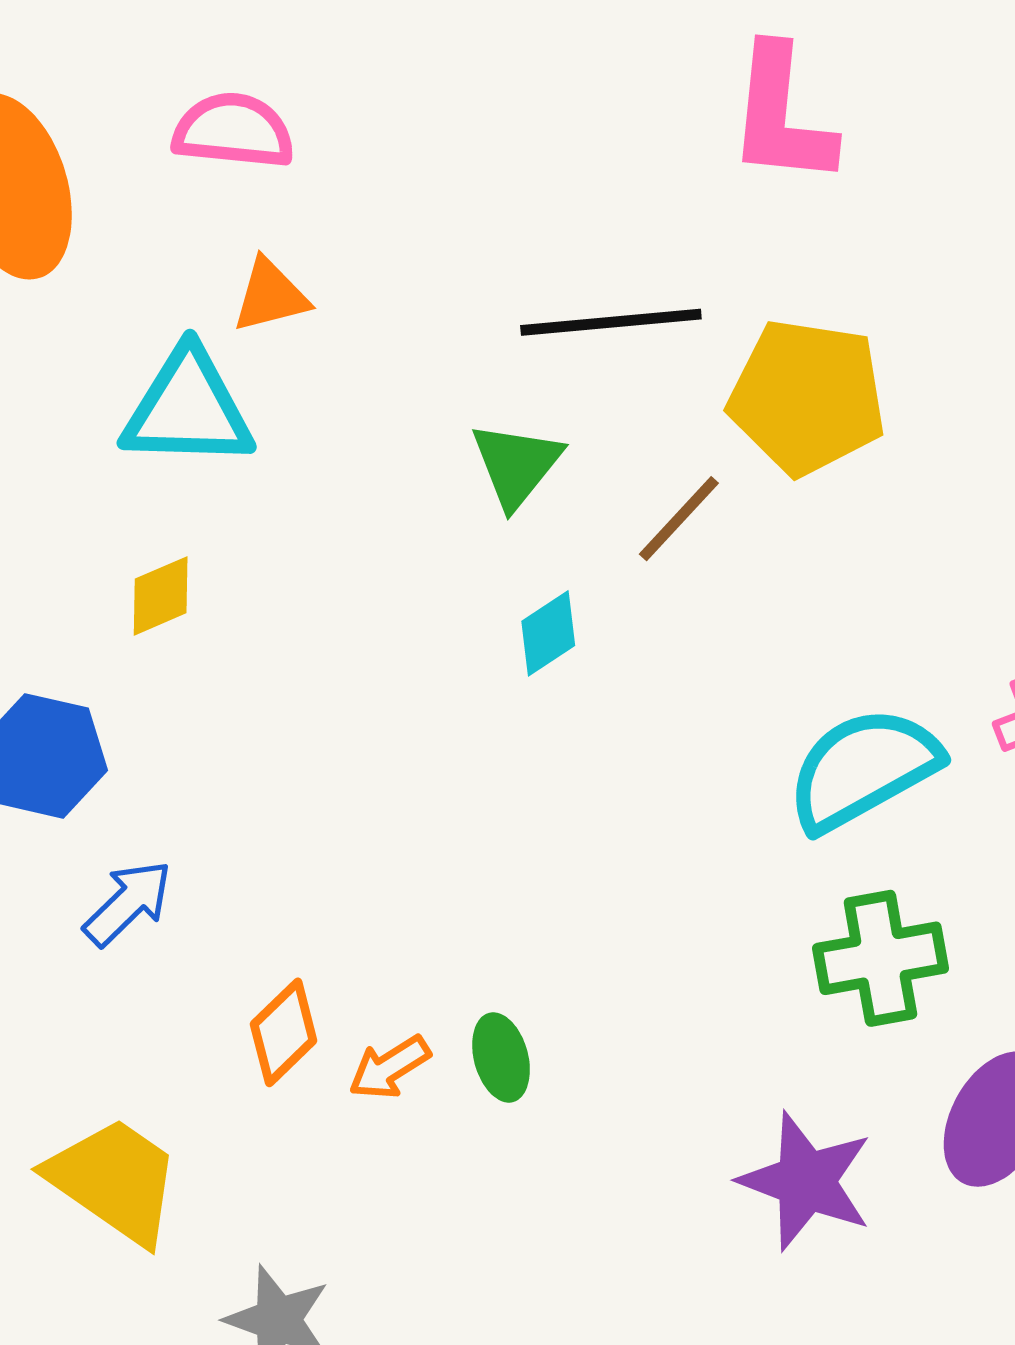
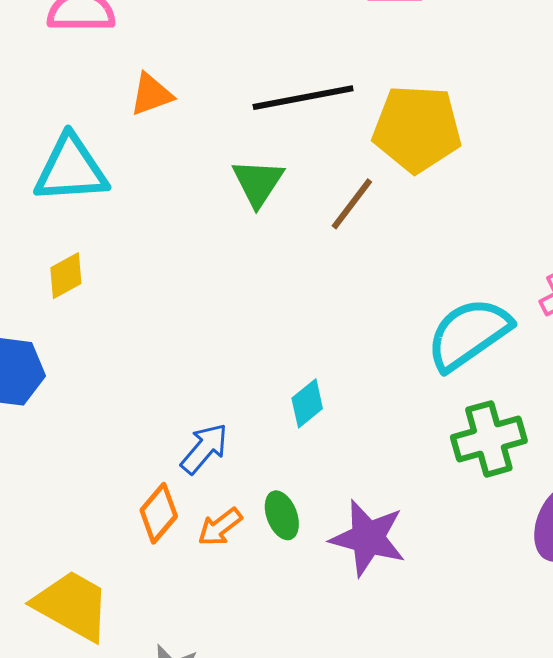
orange triangle: (270, 296) -> (151, 94), moved
cyan diamond: (548, 633) -> (307, 403), moved
blue arrow: (128, 903) -> (204, 449), moved
purple star: (806, 1181) -> (368, 538), moved

